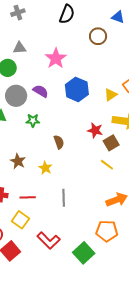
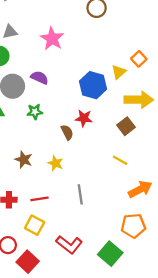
blue hexagon: (77, 89) -> (93, 85), moved
red star: (95, 130) -> (84, 118), moved
yellow line: (107, 165) -> (120, 160), moved

